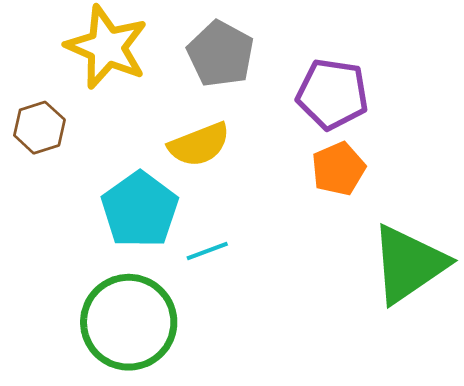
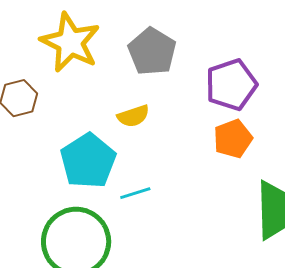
purple pentagon: (332, 94) -> (231, 85), turned -30
yellow semicircle: (199, 144) -> (133, 116), size x0.7

